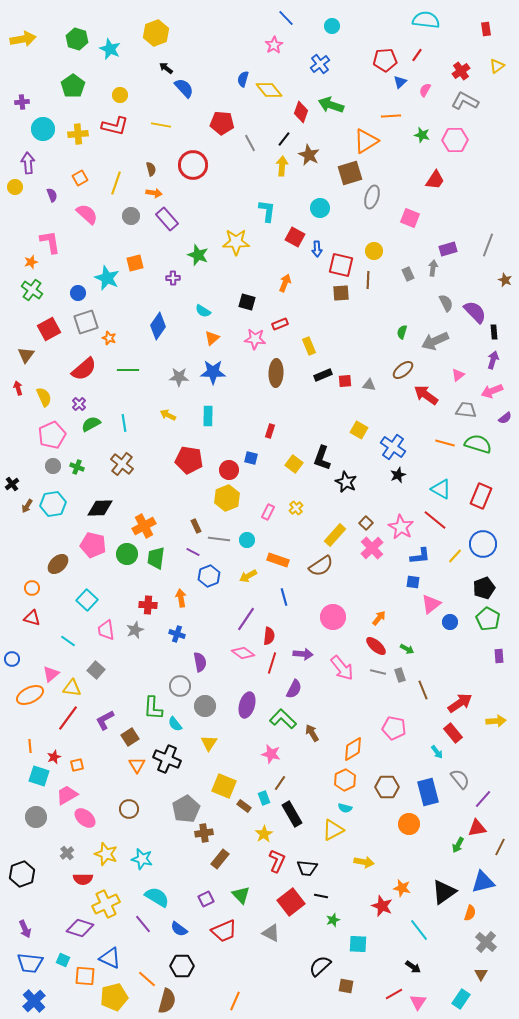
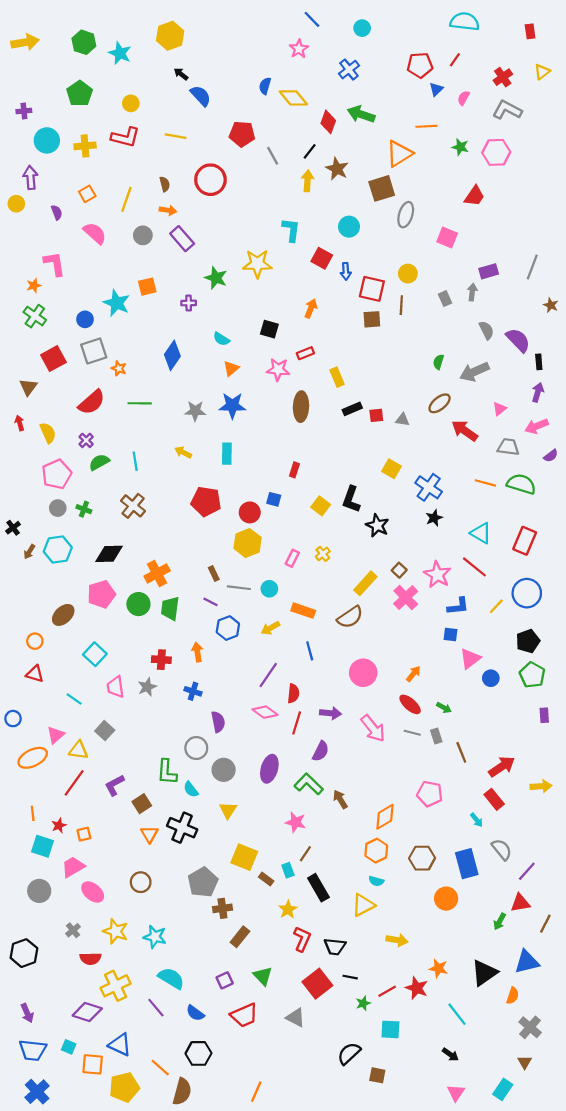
pink pentagon: (93, 545) -> (101, 594), turned -30
red line: (394, 994) -> (387, 991), moved

